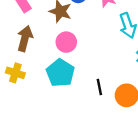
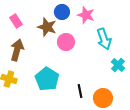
pink circle: (66, 42) -> (66, 42), moved

